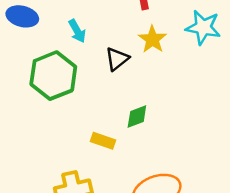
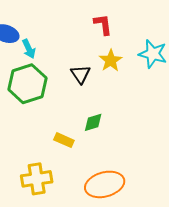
cyan arrow: (77, 31) -> (29, 49), moved
black triangle: (117, 59) -> (81, 74), turned -30

